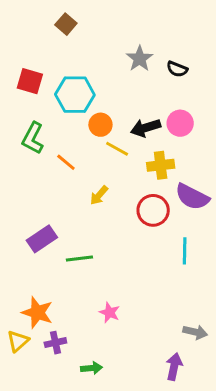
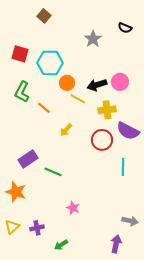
black semicircle: (177, 69) -> (125, 28), moved
green line: (79, 258) -> (53, 172), turned 30
orange star: (37, 313) -> (16, 192), moved
green arrow: (91, 368) -> (61, 245), turned 152

